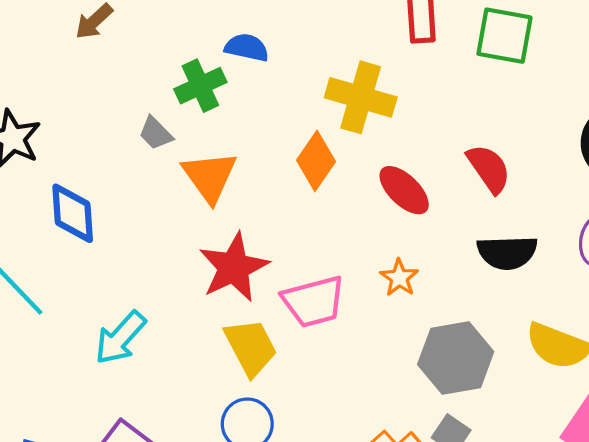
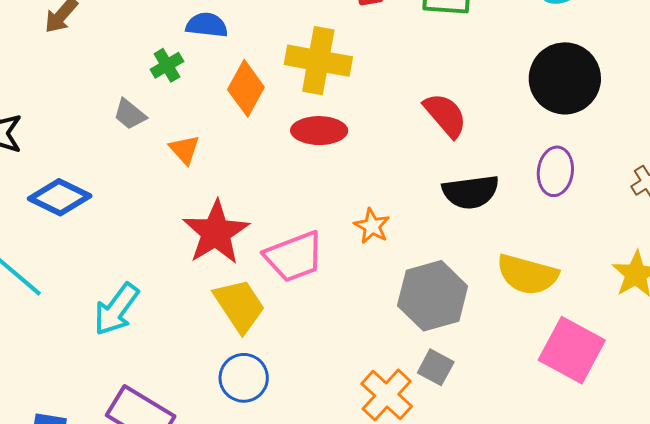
green cross: (200, 86) -> (167, 65), size x0.7
orange diamond: (316, 161) -> (246, 88), moved
orange triangle: (210, 176) -> (184, 150), size x0.6
red ellipse: (404, 190) -> (319, 131), moved, turned -38
blue diamond: (73, 213) -> (60, 197), turned -54

